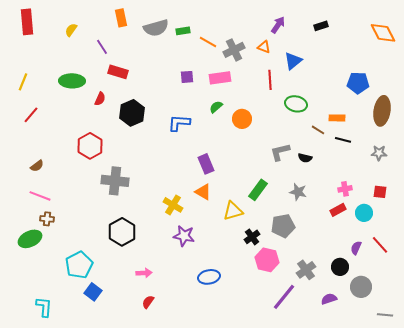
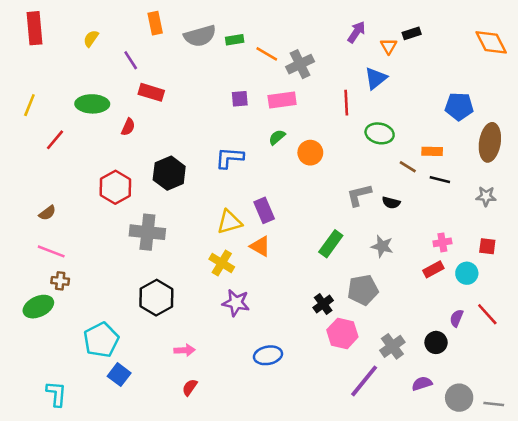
orange triangle: (264, 47) -> (389, 46), moved, turned 40
black hexagon: (132, 113) -> (169, 173), moved
red line: (31, 115) -> (55, 140), moved
yellow triangle: (233, 211) -> (229, 222), moved
gray circle: (361, 287) -> (459, 398), moved

